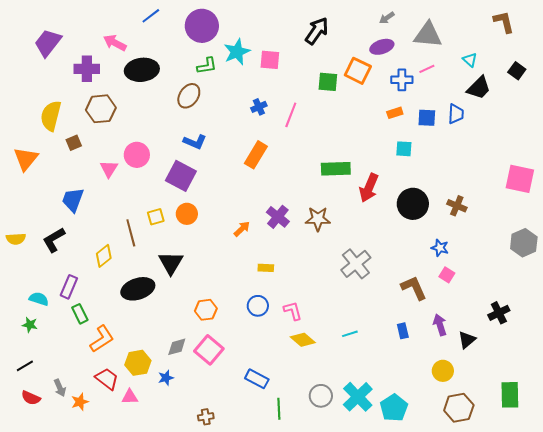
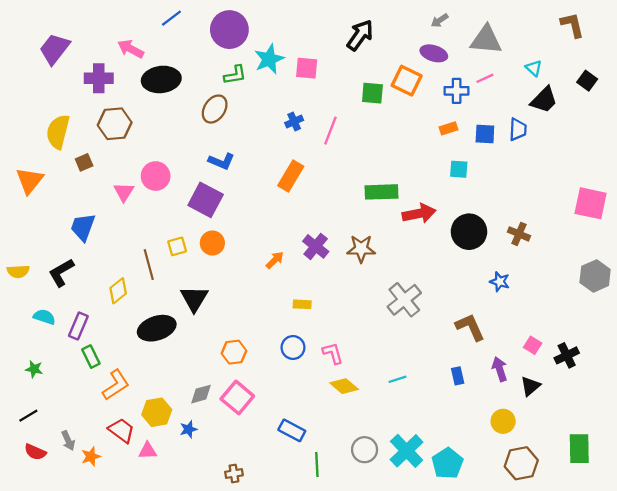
purple ellipse: (382, 47) -> (434, 53), turned 35
red arrow: (369, 188) -> (419, 213), turned -124
pink square: (447, 275) -> (533, 345), moved
cyan semicircle: (39, 299) -> (44, 317), moved

